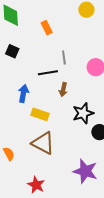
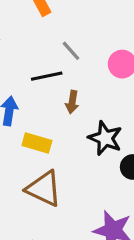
gray line: (64, 57) -> (71, 51), turned -32
black star: (83, 113) -> (105, 138), turned -30

